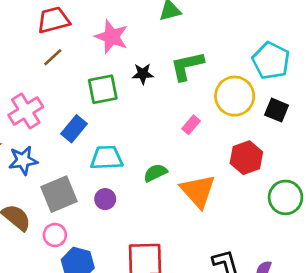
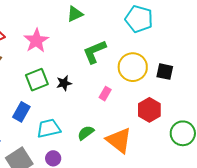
pink star: (112, 37) -> (36, 41), turned 30
cyan pentagon: (271, 61) -> (139, 19), moved
black star: (143, 74) -> (64, 83), moved

